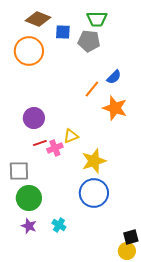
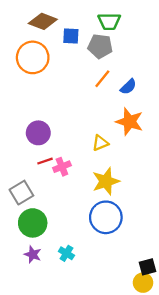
orange line: (92, 89) -> (102, 79), moved
yellow triangle: (71, 136) -> (100, 143), moved
gray square: (19, 171) -> (21, 193), turned -30

